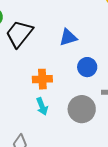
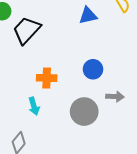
blue triangle: (68, 37) -> (88, 16), moved
cyan arrow: (42, 106) -> (34, 106), moved

